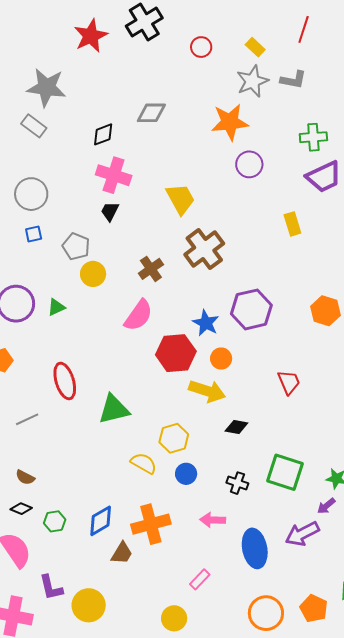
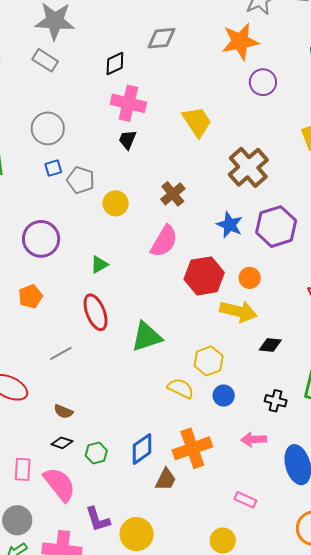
gray pentagon: (76, 246) -> (81, 180), moved
brown cross: (204, 249) -> (248, 167), moved
green triangle: (56, 307) -> (99, 265), moved
blue star: (206, 323) -> (230, 225), moved
pink rectangle: (200, 579) -> (245, 500), turned 75

